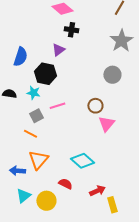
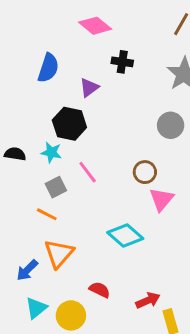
black cross: (71, 30) -> (122, 62), moved
blue semicircle: (20, 57) -> (48, 68), moved
pink line: (57, 106) -> (88, 172), turned 70
cyan diamond: (82, 161) -> (125, 235), moved
blue arrow: (17, 171) -> (27, 270), turned -49

